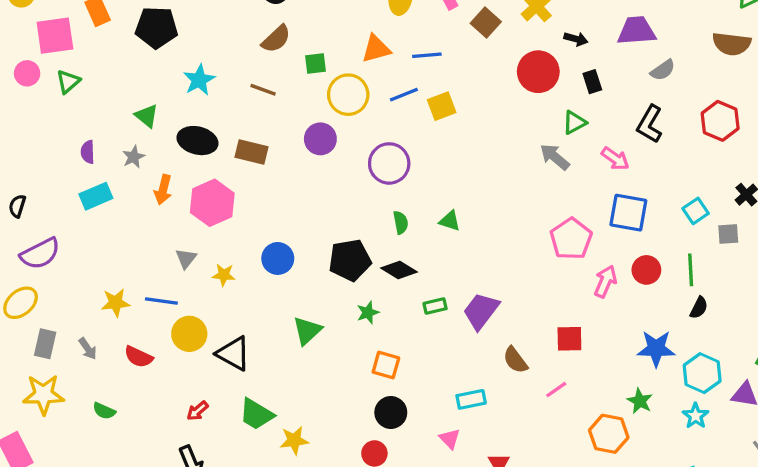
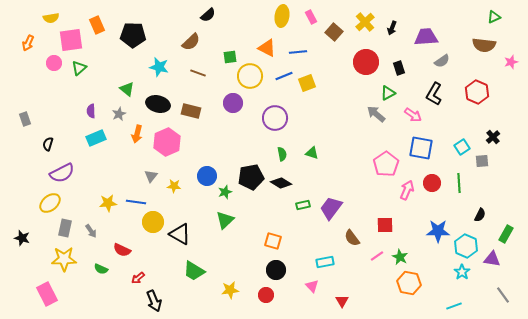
brown semicircle: (276, 39) -> (191, 42), moved
black arrow: (576, 39) -> (392, 28), moved, turned 96
orange triangle: (376, 49) -> (267, 48), turned 42
cyan star: (199, 80) -> (159, 67), turned -30
black semicircle: (699, 308) -> (480, 215), moved
green star: (368, 313) -> (225, 192), moved
red semicircle: (138, 357) -> (122, 250), moved
green star: (640, 401) -> (400, 257), moved
red arrow: (197, 411) -> (138, 278), moved
yellow star: (294, 440) -> (230, 290), moved

